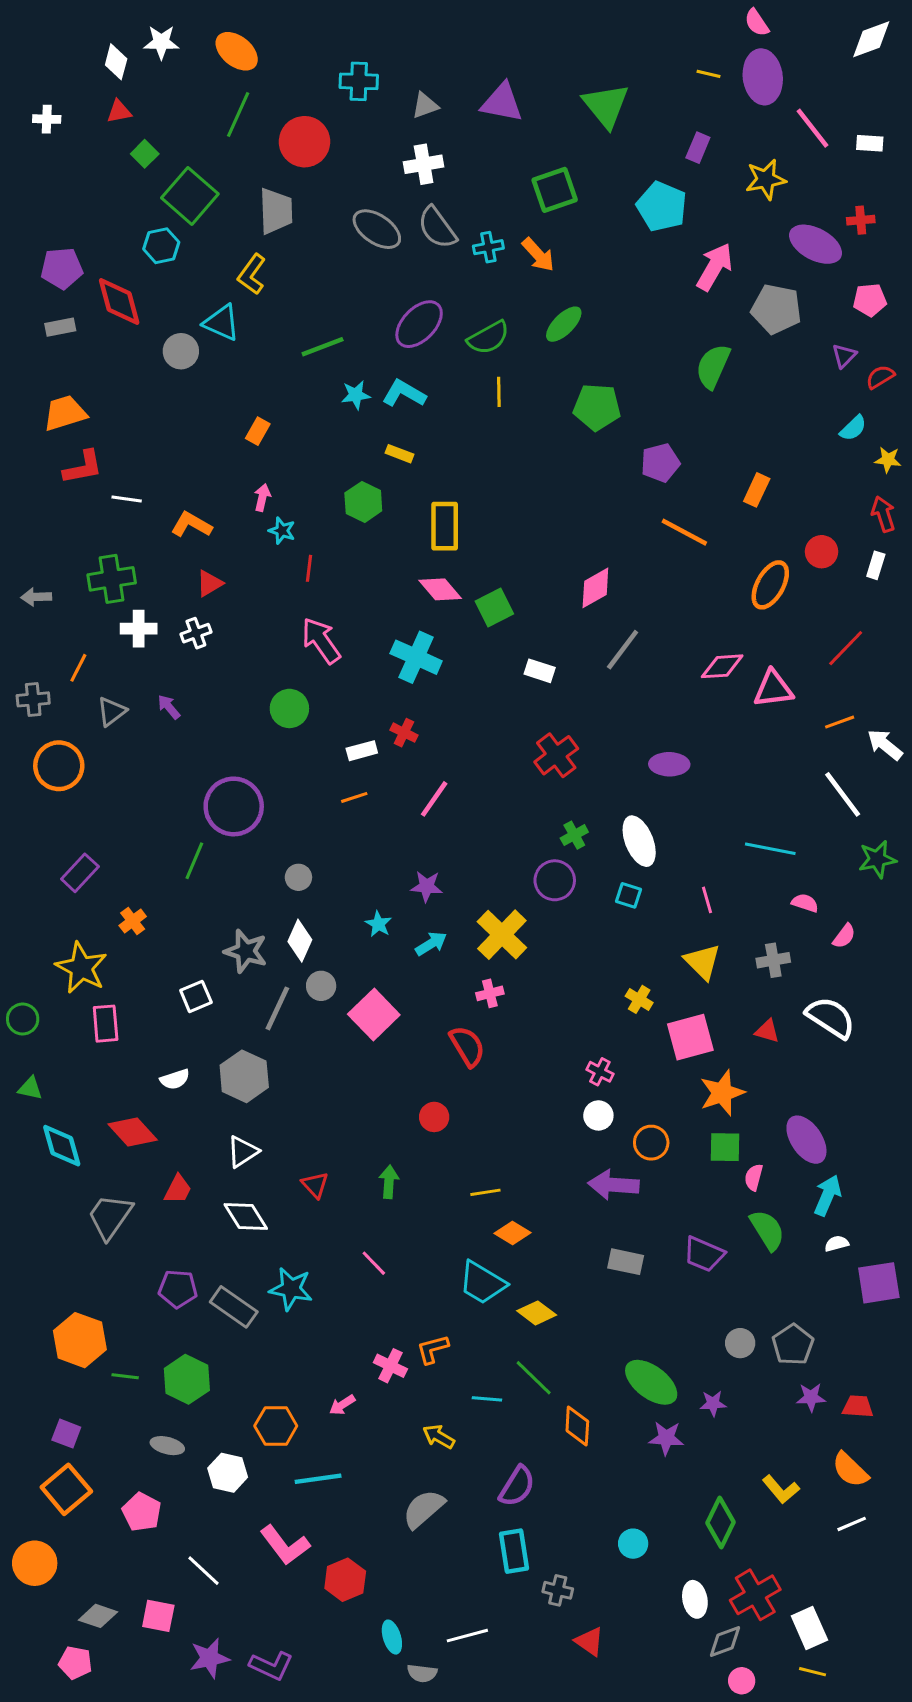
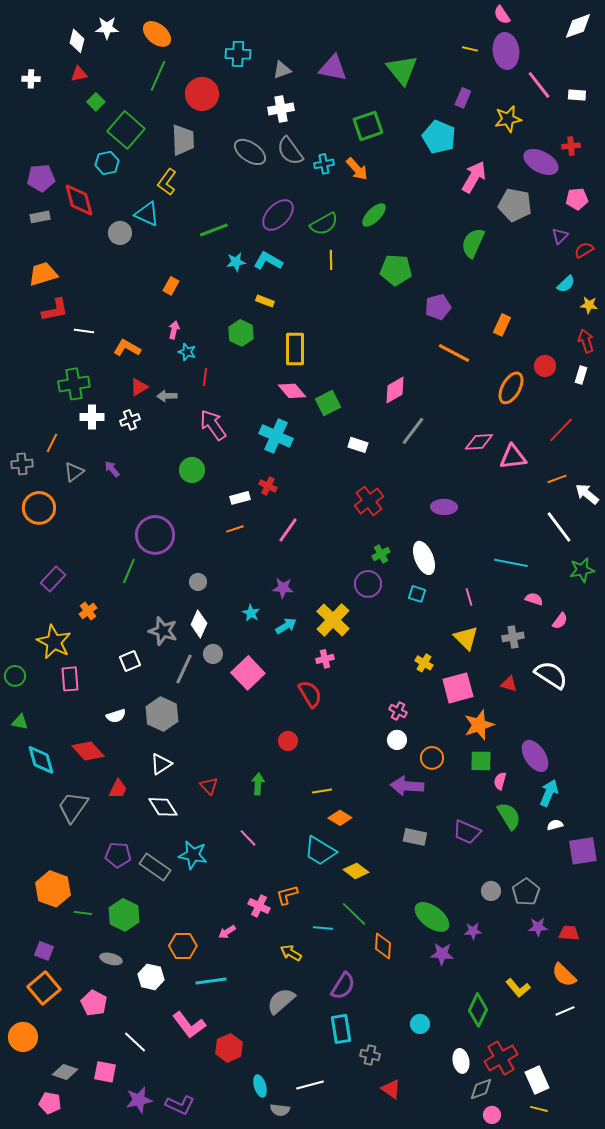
gray arrow: (36, 597) -> (167, 396), moved

